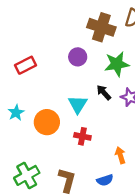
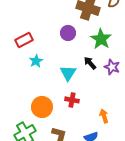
green star: (117, 64) -> (101, 39), turned -30
cyan star: (16, 113) -> (36, 61), moved
orange circle: (47, 122) -> (42, 107), moved

